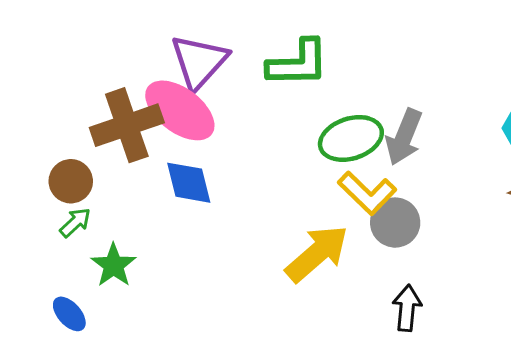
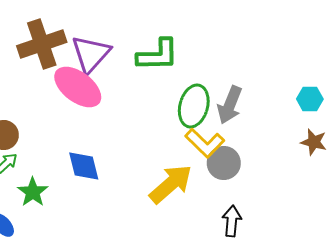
brown cross: (127, 125) -> (42, 44), moved
green ellipse: (351, 138) -> (194, 106), turned -57
blue diamond: (189, 183) -> (84, 166), moved

